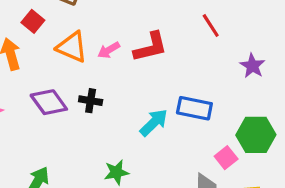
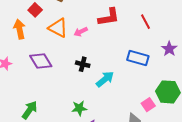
red L-shape: (151, 47) -> (109, 17), moved
black cross: (91, 101) -> (83, 64), moved
blue rectangle: (194, 108) -> (138, 58), moved

